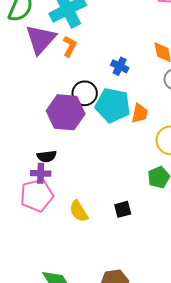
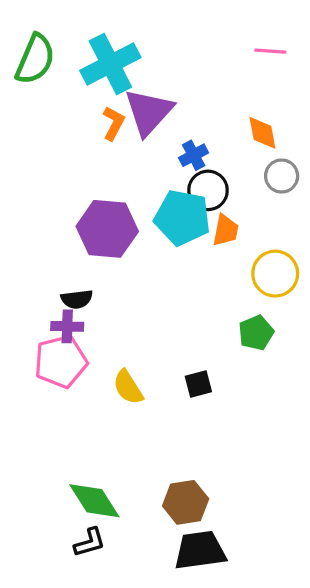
purple triangle: (41, 39) -> (149, 112), moved
blue cross: (120, 66) -> (194, 155), turned 36
black circle: (85, 93) -> (208, 190), moved

